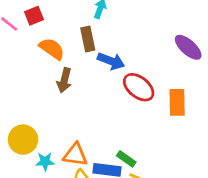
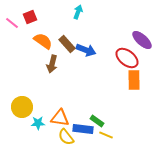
brown rectangle: (88, 39) -> (67, 44), moved, turned -30
red ellipse: (139, 87) -> (127, 58), moved

